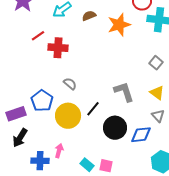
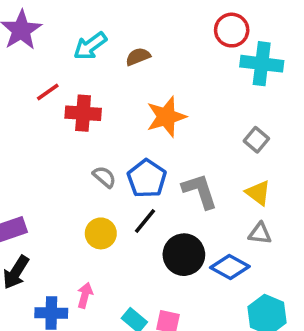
orange star: (119, 25) -> (166, 117), moved
blue pentagon: (42, 101) -> (147, 179), moved
yellow circle: (68, 116) -> (101, 233), size x0.7
gray triangle: (158, 116) -> (260, 233), turned -40
blue diamond: (141, 135) -> (230, 267), turned 35

